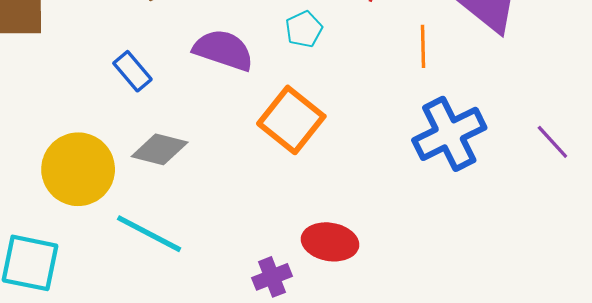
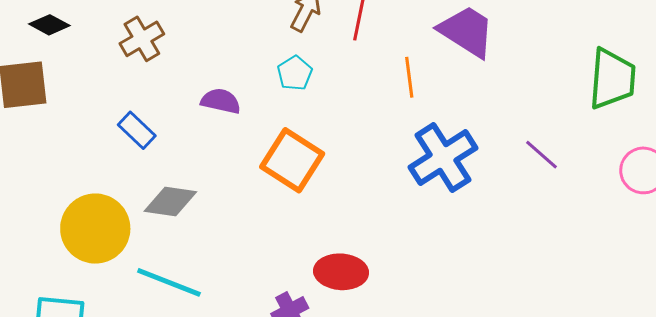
purple semicircle: (223, 50) -> (221, 101), size x0.7

